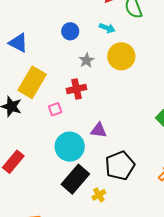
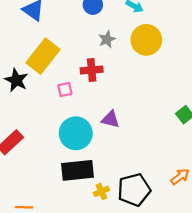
black pentagon: (120, 166) -> (134, 190), moved
black rectangle: (75, 179) -> (77, 170), turned 36

